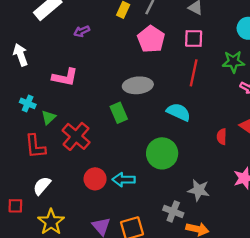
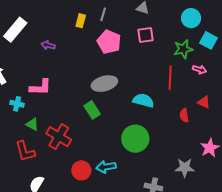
purple arrow: (82, 31) -> (48, 45), turned 48
red line: (194, 73) -> (170, 78), moved
cyan cross: (28, 103) -> (17, 104), moved
green triangle: (49, 117) -> (32, 124), turned -40
gray star: (199, 190) -> (185, 168), moved

